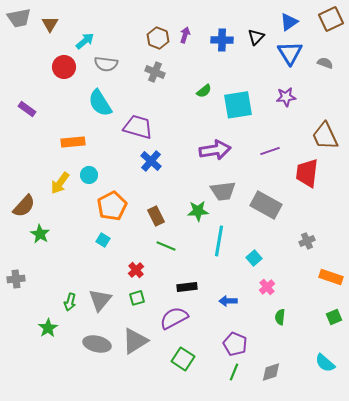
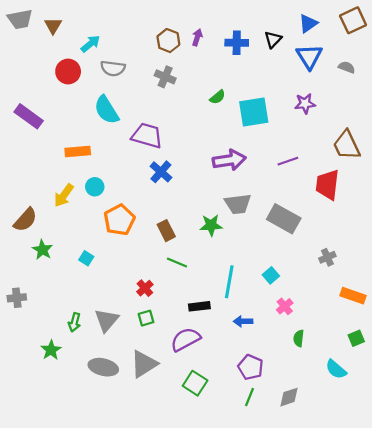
purple rectangle: (27, 109) -> (29, 116), size x1.5
cyan square: (103, 240) -> (86, 258), moved
cyan line: (219, 241) -> (229, 282), moved
cyan semicircle: (325, 363) -> (336, 369), moved

